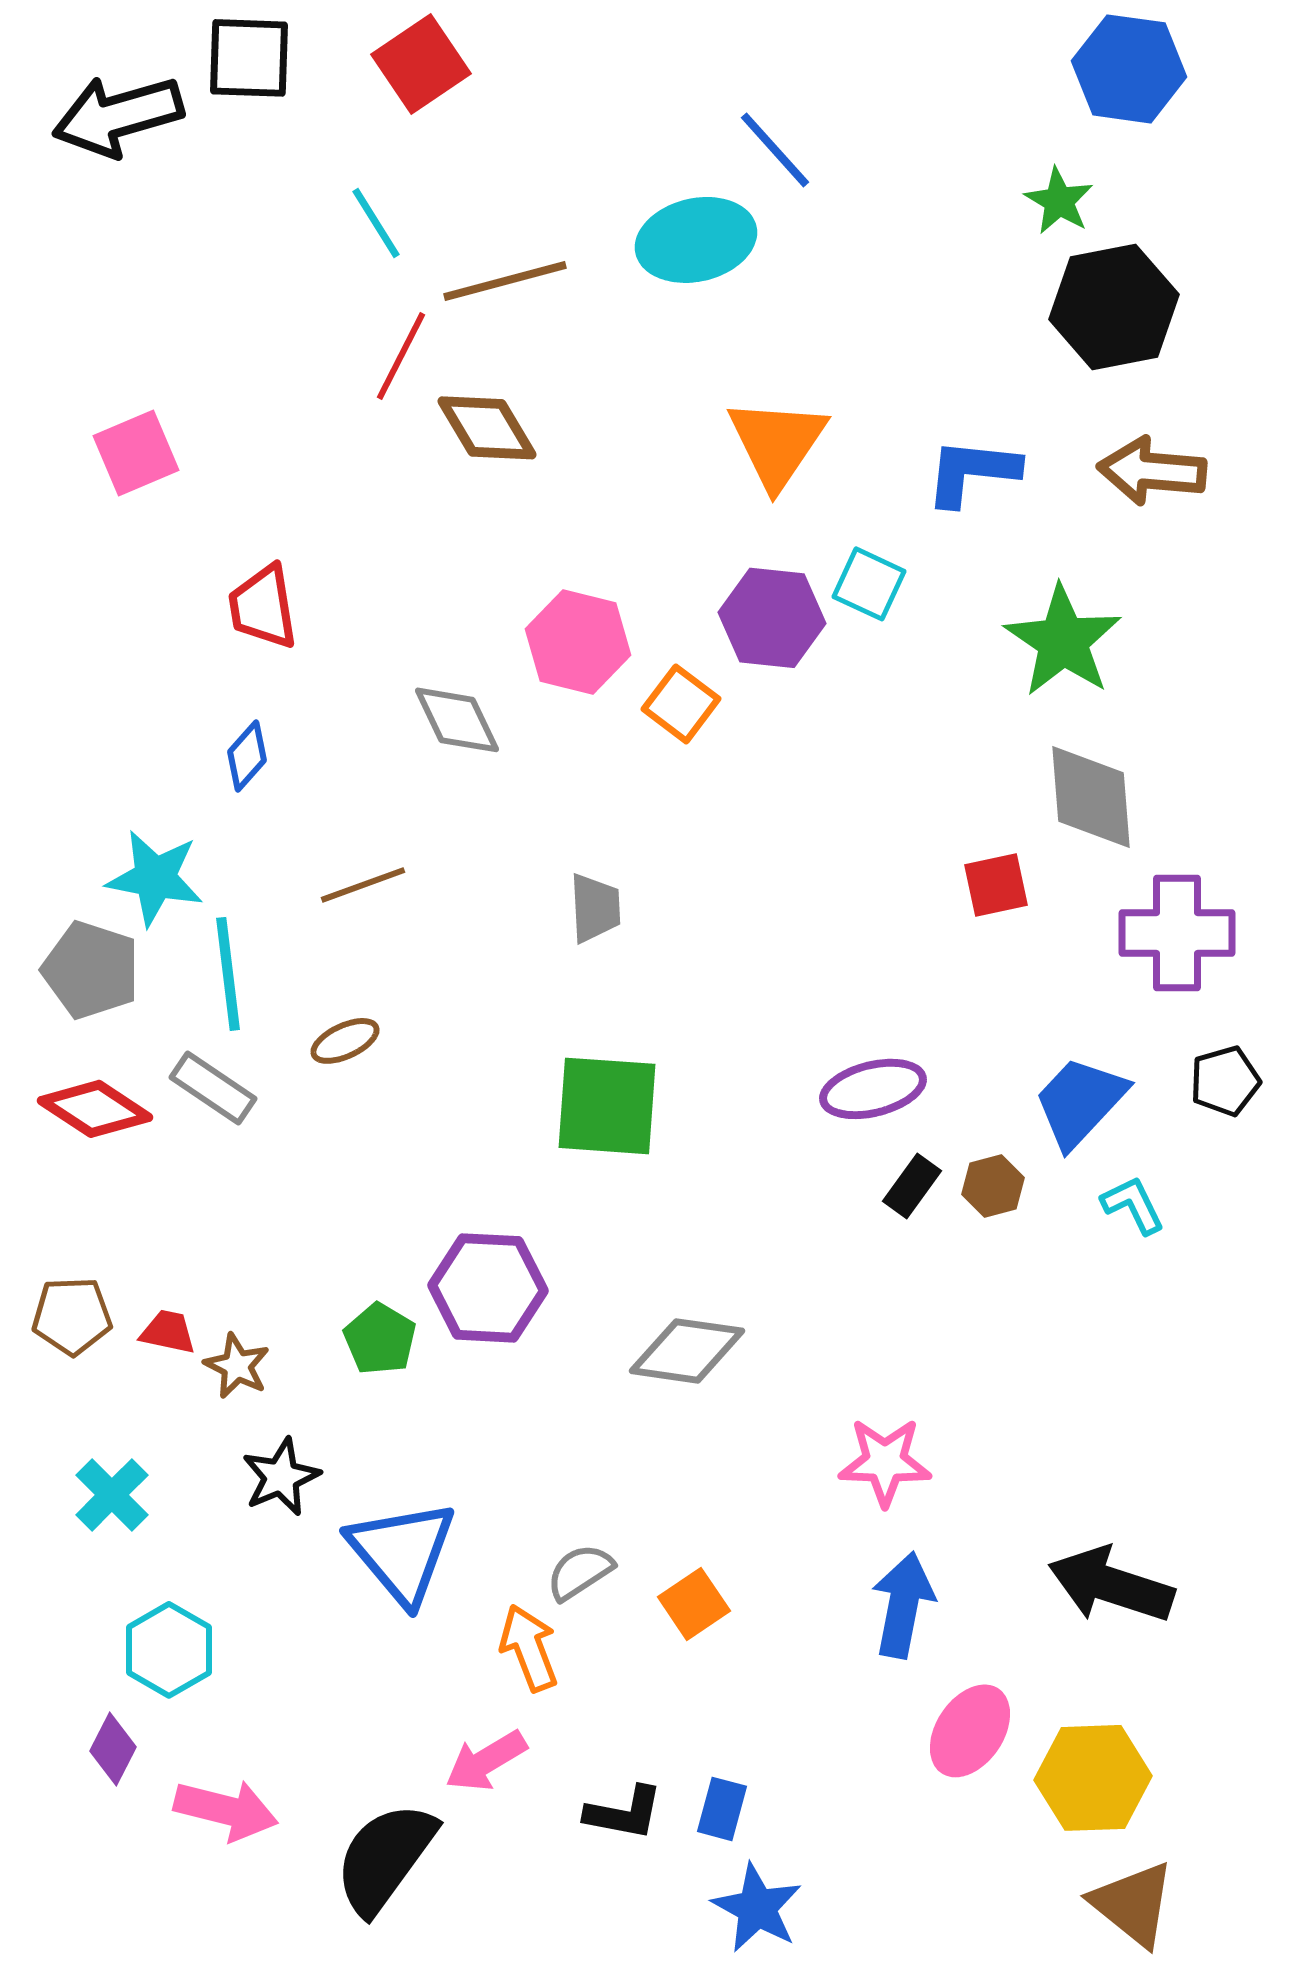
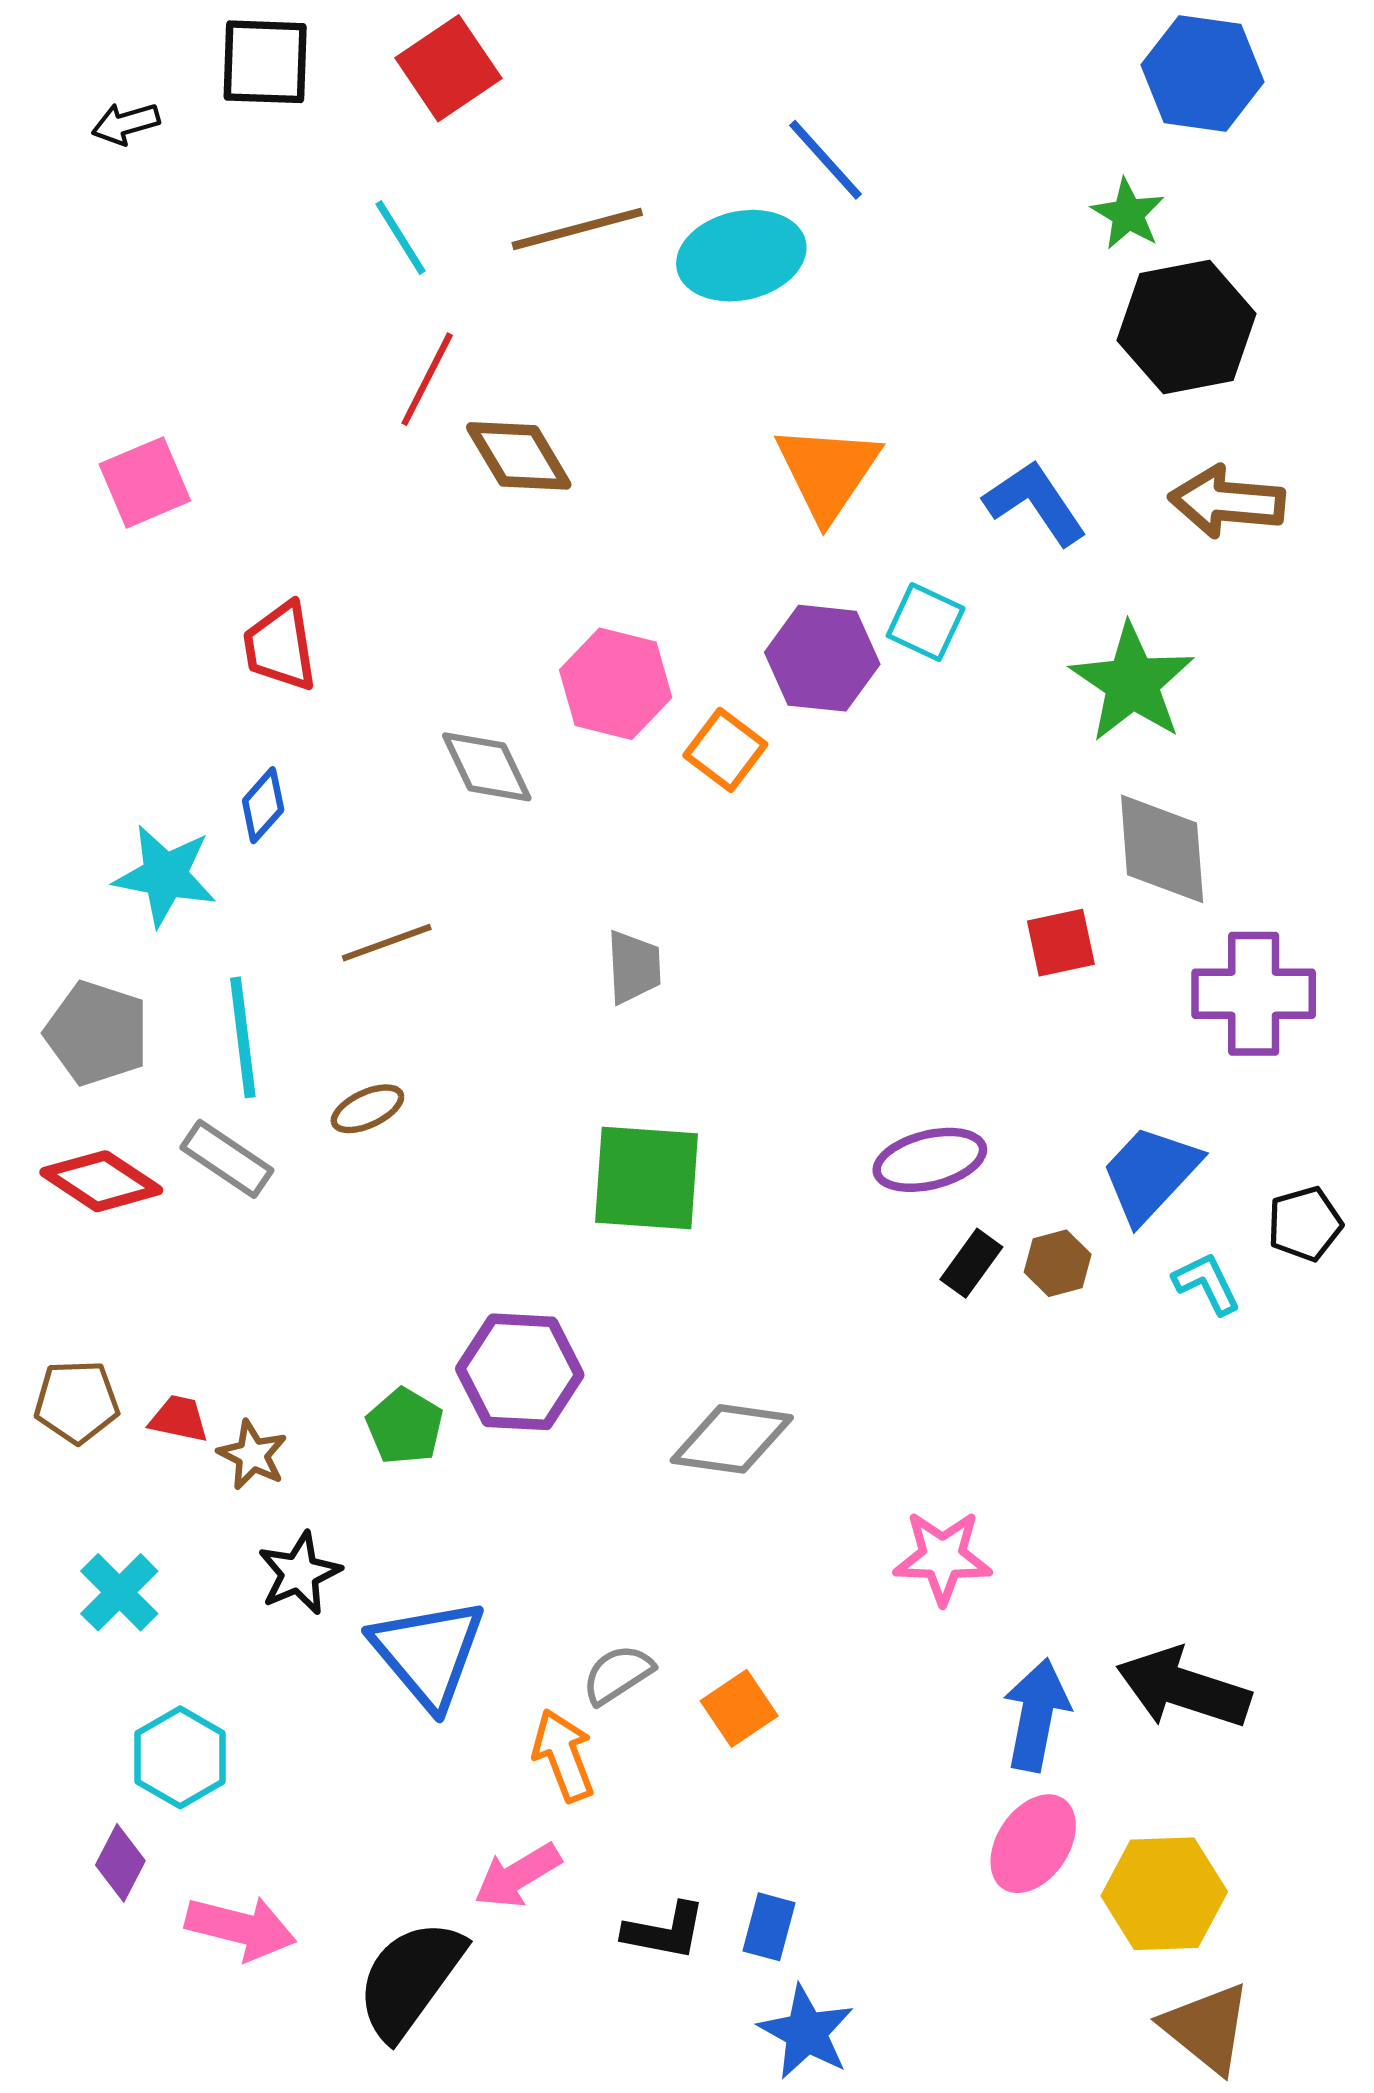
black arrow: (118, 116) -> (126, 124), size x0.5
brown line: (505, 281) -> (577, 229), moved
blue L-shape: (972, 472) -> (1035, 503), turned 50
cyan star: (155, 878) -> (165, 876), moved
black pentagon: (1225, 1081) -> (1305, 1224), moved
blue arrow: (903, 1605) -> (1036, 1715), moved

